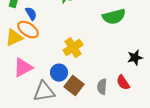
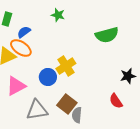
blue semicircle: (31, 14) -> (24, 32), turned -96
blue circle: (59, 73) -> (48, 77), moved
gray semicircle: (102, 87) -> (77, 115), moved

